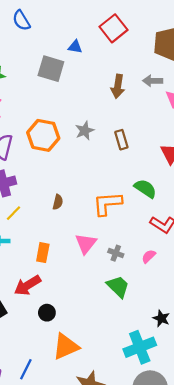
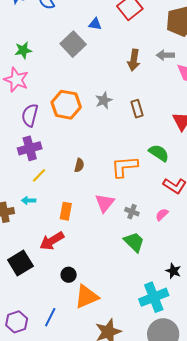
gray square: (51, 69) -> (73, 44), turned 30
black circle: (47, 313) -> (69, 275), moved

